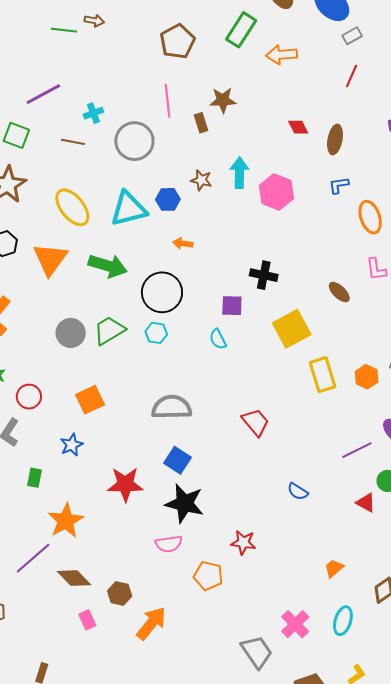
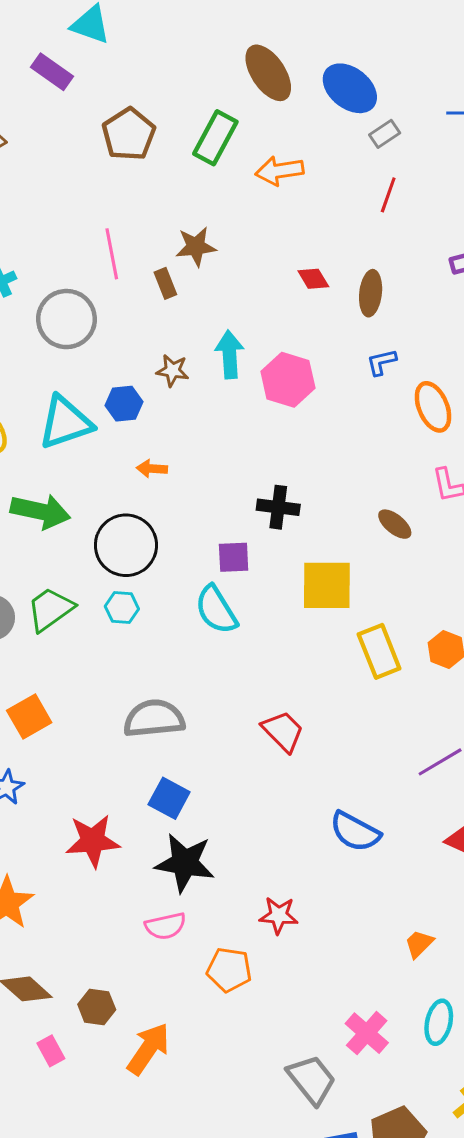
brown pentagon: (177, 41) -> (129, 134), moved
yellow square: (292, 329) -> (327, 585), turned 33
cyan semicircle: (218, 339) -> (216, 610), size x1.6
blue semicircle: (298, 492) -> (355, 832), size x1.6

